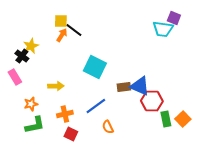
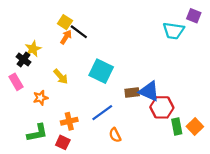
purple square: (174, 18) -> (194, 16), moved
yellow square: (61, 21) -> (65, 22), turned 32
yellow arrow: (56, 86) -> (61, 76), moved, turned 49
orange star: (31, 104) -> (40, 98), moved
red square: (71, 134) -> (63, 142), moved

